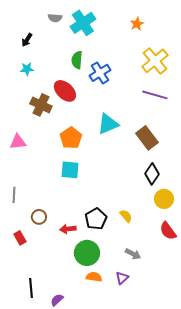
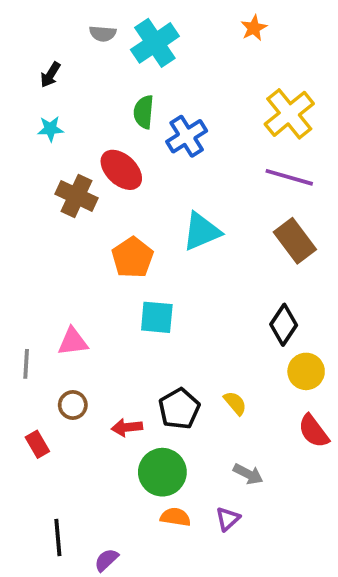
orange star: (137, 24) -> (254, 28), moved
brown rectangle: (147, 138) -> (295, 241), moved
pink triangle: (18, 142) -> (73, 342), moved
cyan square: (70, 170) -> (157, 317), moved

